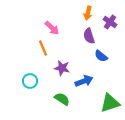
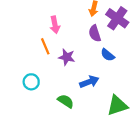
purple cross: (110, 22) -> (117, 18), size x1.5
pink arrow: (52, 28) -> (55, 25), turned 35
purple star: (62, 68) -> (67, 57), moved

